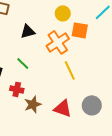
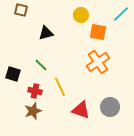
orange cross: (58, 42) -> (98, 62), moved
yellow line: (70, 70) -> (60, 87), moved
brown star: (33, 104) -> (33, 111), moved

